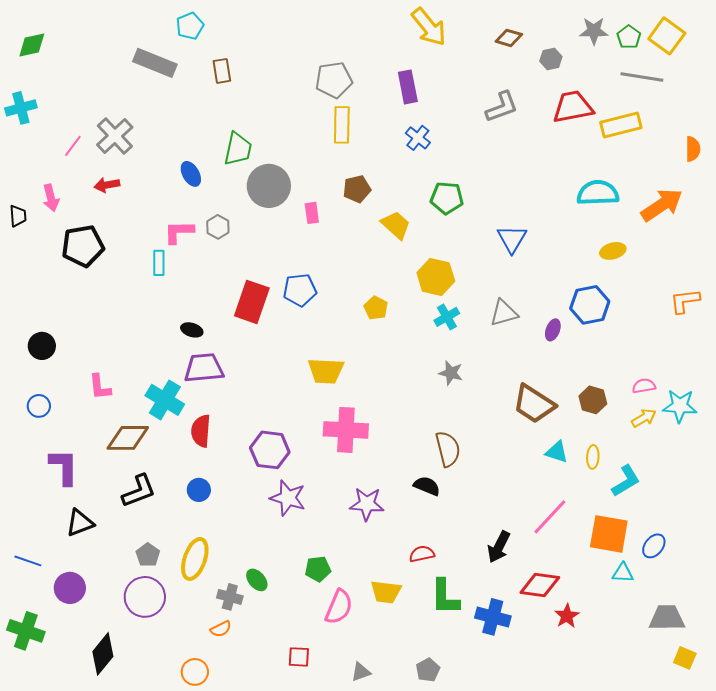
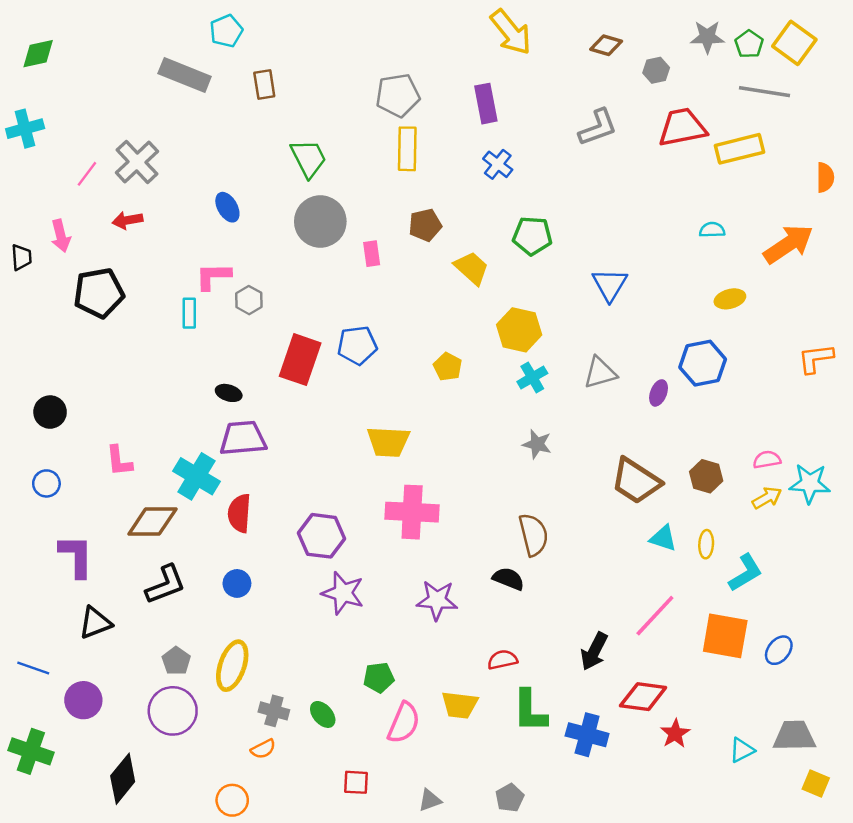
green trapezoid: (238, 149) -> (308, 158), moved, turned -39
cyan semicircle: (598, 193) -> (712, 230), size x0.5
gray hexagon: (218, 227) -> (249, 300), moved
cyan triangle: (623, 573) -> (742, 750), moved, turned -30
green ellipse: (257, 580) -> (323, 714), moved

